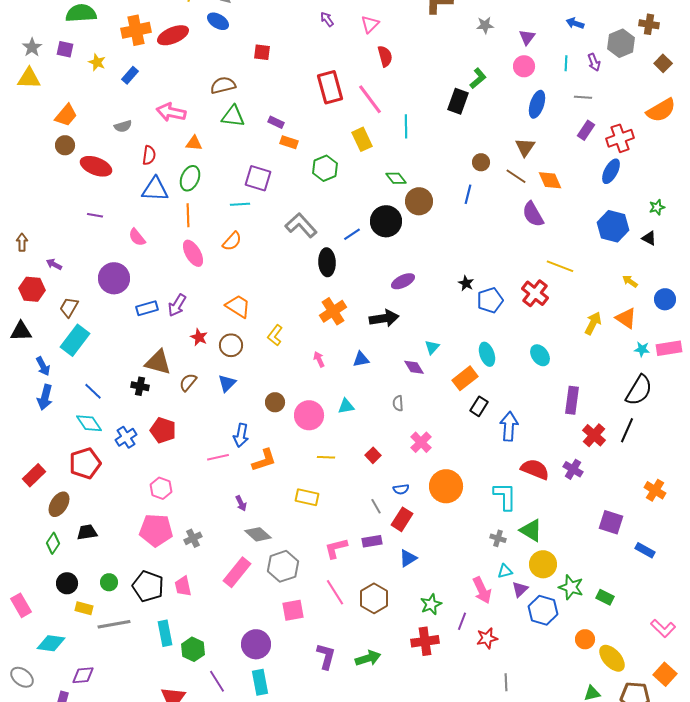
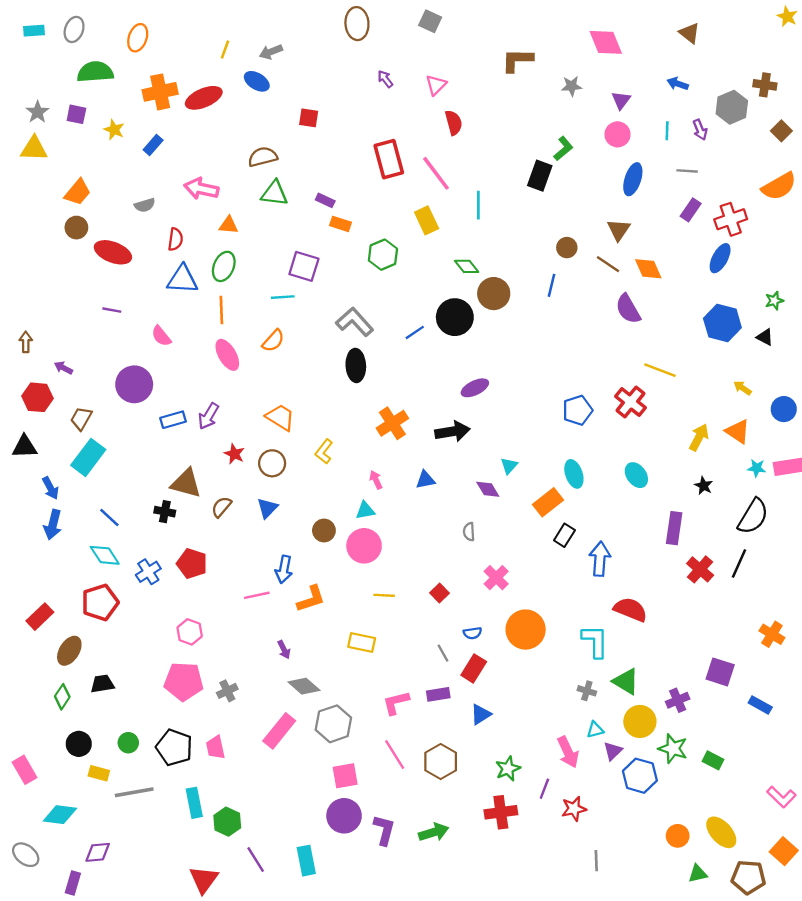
black ellipse: (327, 262) -> (356, 365), moved
black star: (466, 283) -> (704, 486), moved
cyan triangle: (346, 406) -> (365, 510), moved
purple cross: (573, 469) -> (678, 700), moved, turned 36
orange circle: (585, 639) -> (678, 836), moved
purple circle: (256, 644) -> (344, 816), moved

